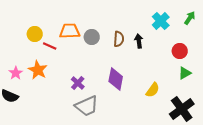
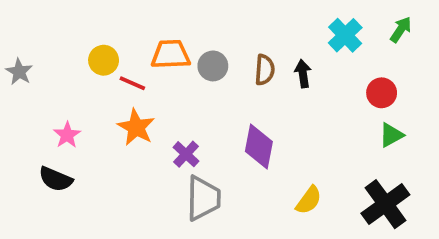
orange star: (38, 70) -> (136, 127), moved
yellow semicircle: (153, 90) -> (309, 200), moved
gray trapezoid: (87, 106) -> (203, 198), turned -65

